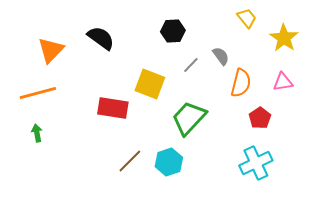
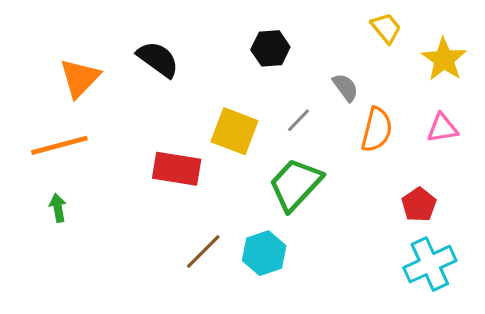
gray line: (191, 65) -> (299, 120), moved
red pentagon: (260, 118) -> (419, 205), moved
cyan cross: (256, 163) -> (430, 264), moved

